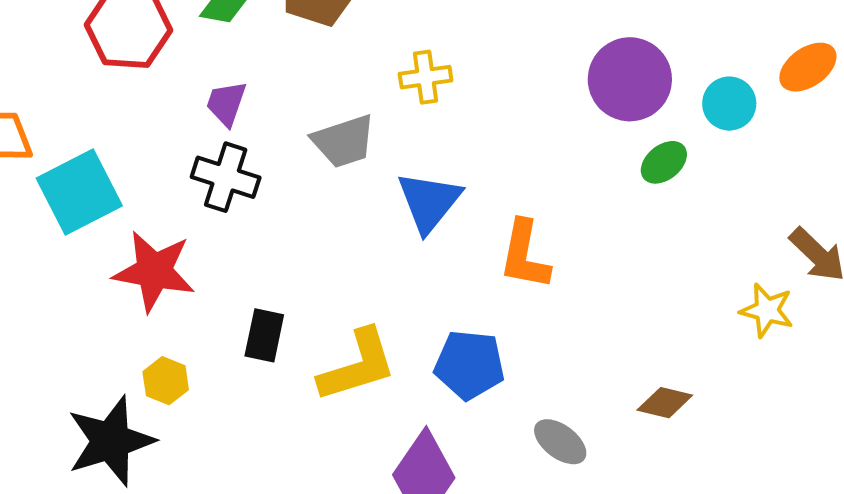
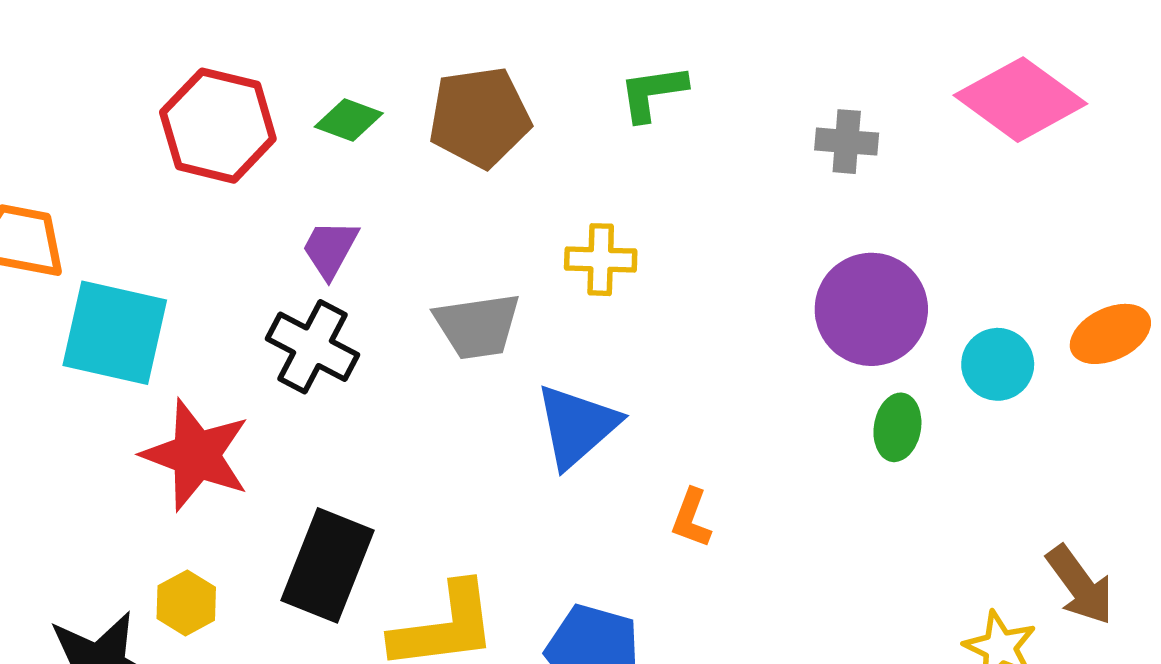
green ellipse: (664, 162) -> (897, 427), turned -51
cyan square: (79, 192) -> (115, 333), turned 30
orange L-shape: (525, 255) -> (691, 518), size x0.6
black rectangle: (264, 335) -> (327, 565), size x1.5

